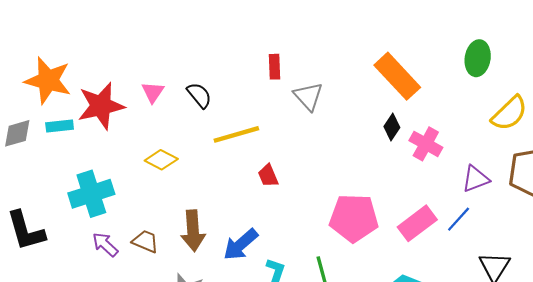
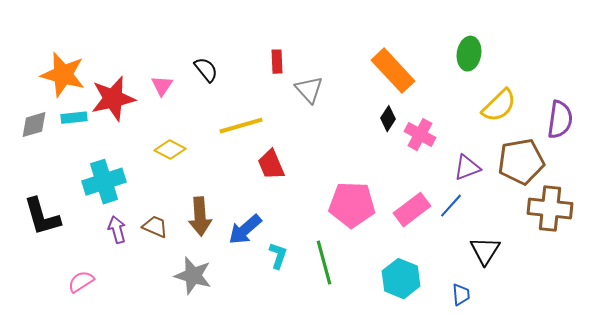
black semicircle: (199, 95) -> (206, 70), moved
red trapezoid: (268, 176) -> (271, 165), size x1.4
purple arrow: (105, 244) -> (117, 230), turned 32

